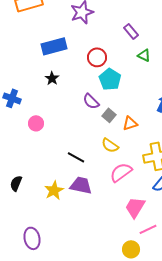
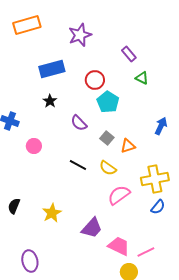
purple semicircle: (91, 101) -> (79, 123), moved
black line: (76, 157) -> (78, 165), moved
purple trapezoid: (81, 185) -> (92, 228), moved, turned 120
pink trapezoid: (135, 207) -> (119, 246), moved, turned 85

